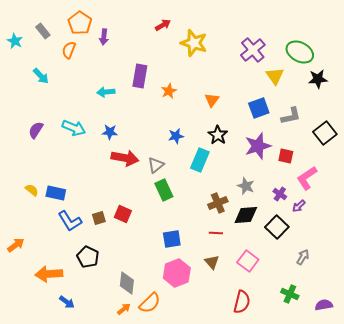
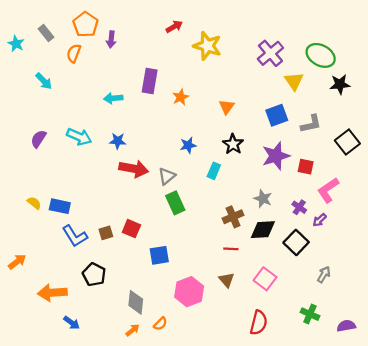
cyan rectangle: (200, 160) -> (214, 171), size x0.7
blue square: (172, 239) -> (159, 255), moved
orange semicircle: (150, 303) -> (160, 324), size x0.6

